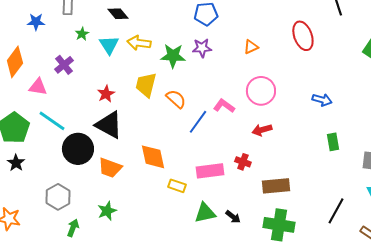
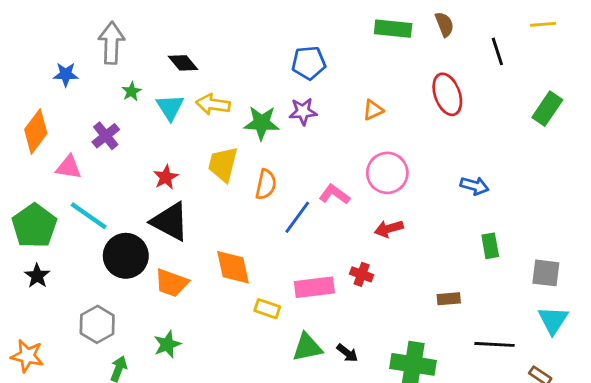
orange semicircle: (176, 99) -> (266, 184), turned 60
brown rectangle: (276, 186) -> (449, 299), moved, size x0.6
black line: (336, 211) -> (494, 344), turned 64

